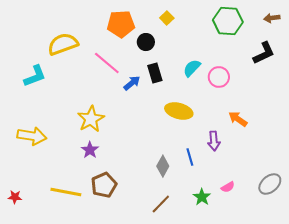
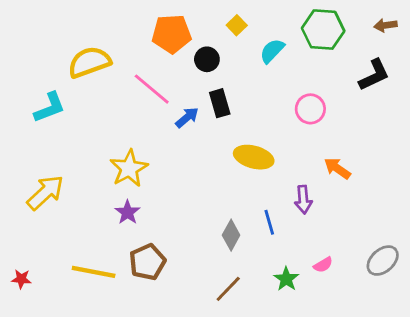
cyan semicircle: (192, 68) -> (272, 51), moved
yellow arrow: (32, 136) -> (45, 193), turned -52

